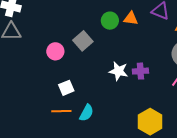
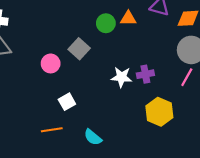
orange line: (61, 111) -> (52, 130), moved
cyan semicircle: (87, 113) -> (93, 137), moved, turned 108
yellow hexagon: (150, 122) -> (159, 112), moved

